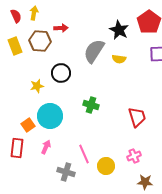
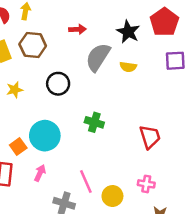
red arrow: (61, 28) -> (77, 29), moved
yellow star: (37, 86) -> (15, 90), moved
pink cross: (134, 156) -> (146, 184), turned 32

